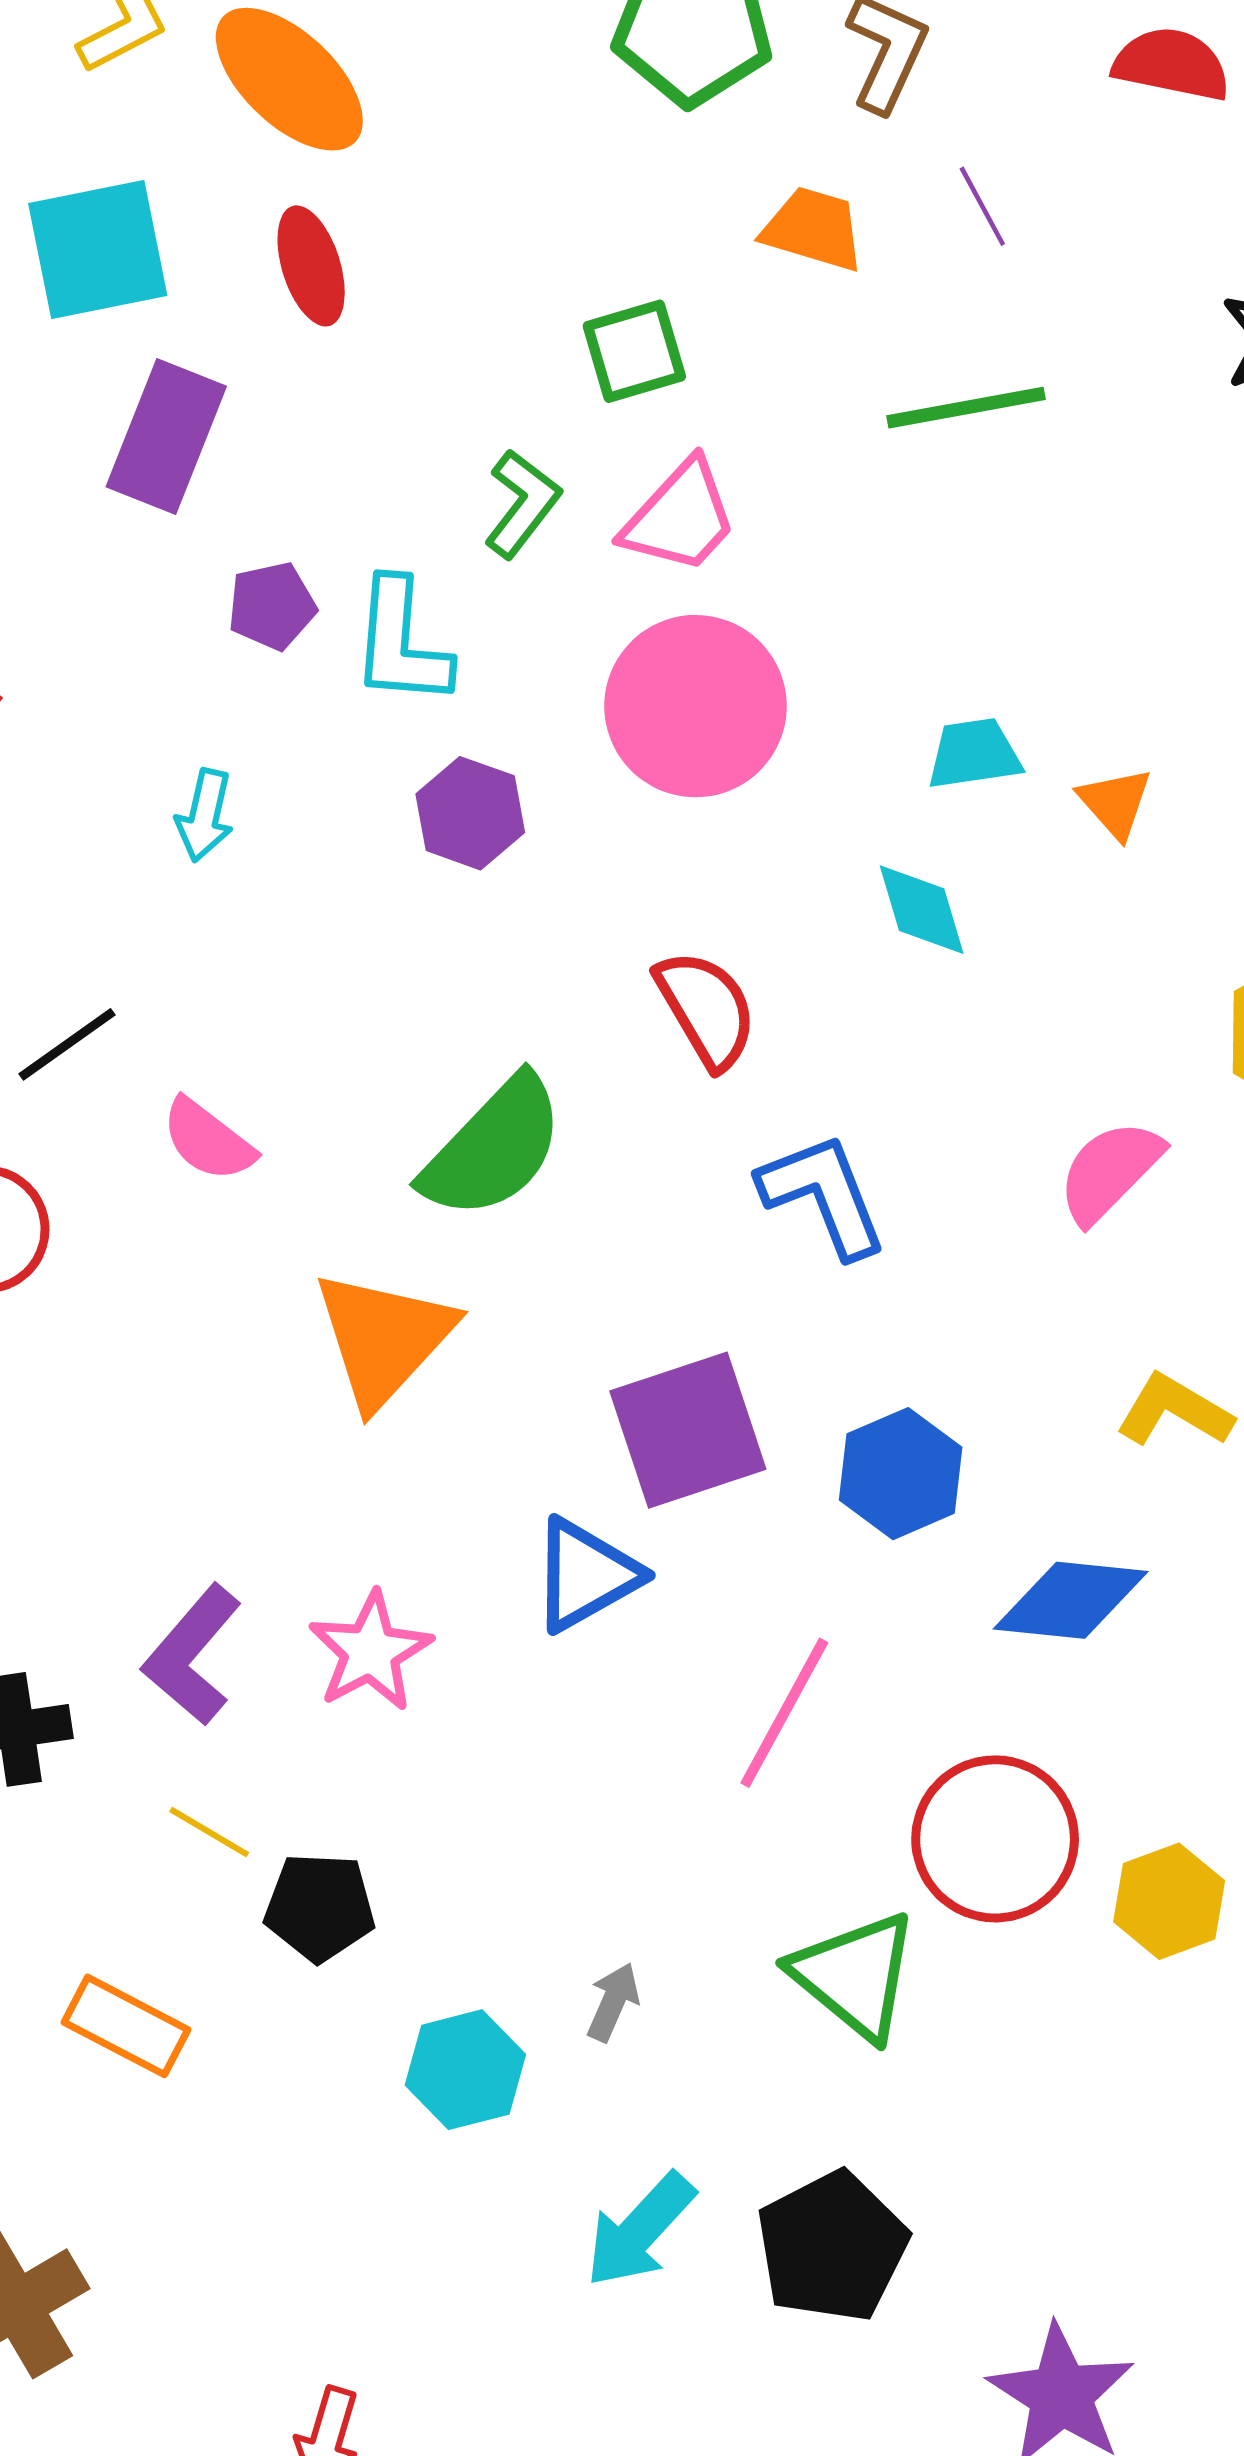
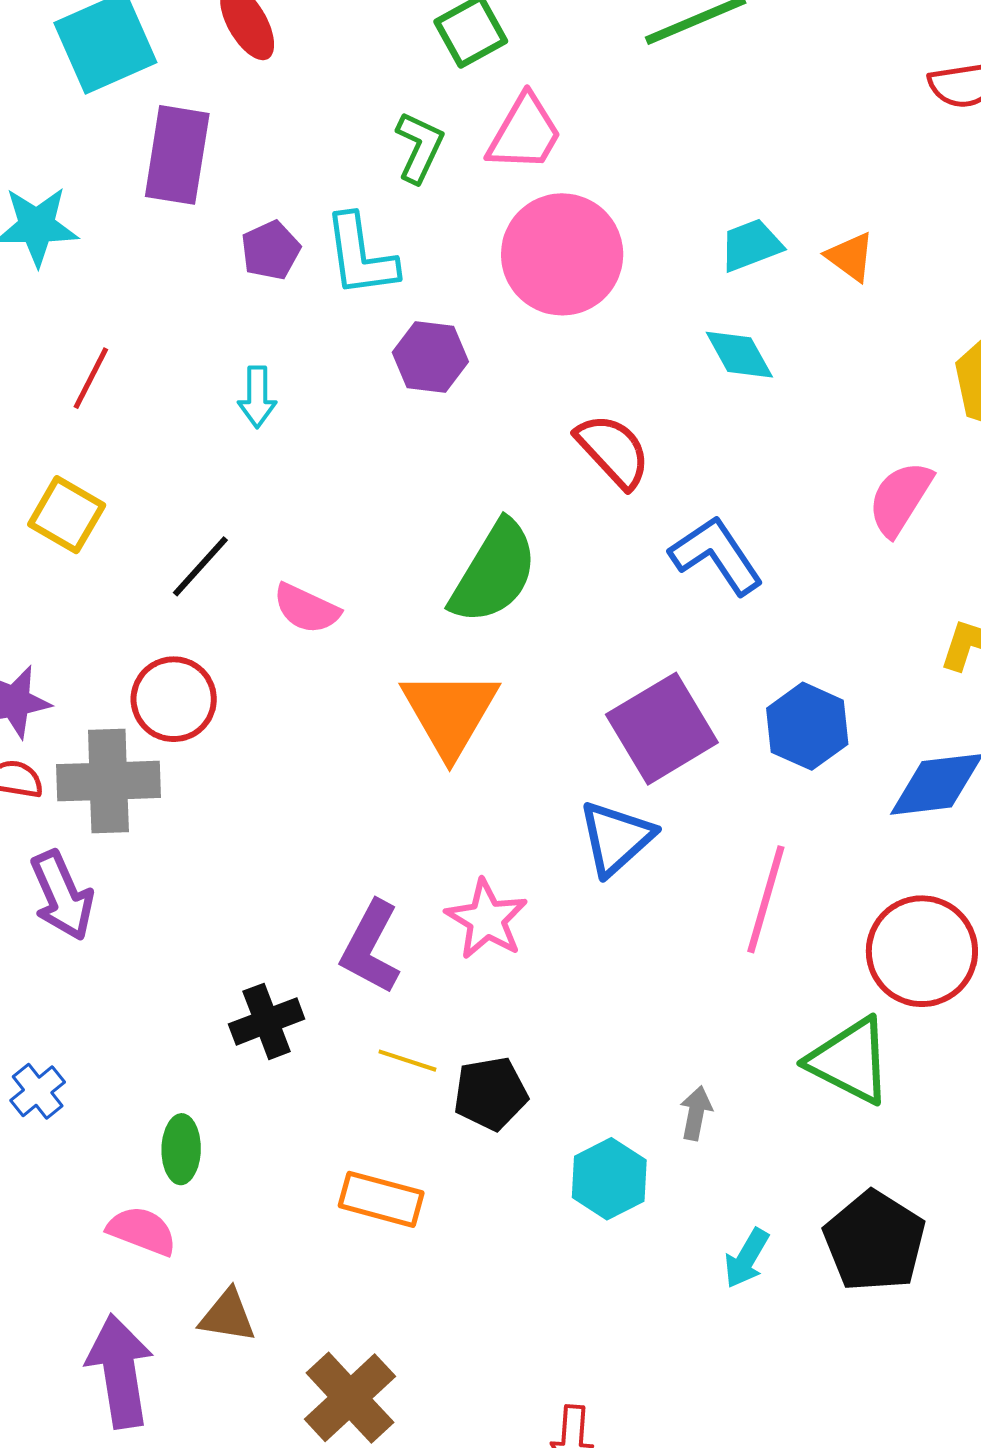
cyan arrow: (640, 2230) -> (747, 1258), size x0.7

